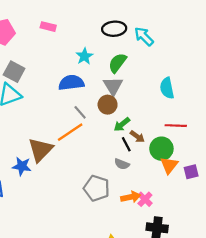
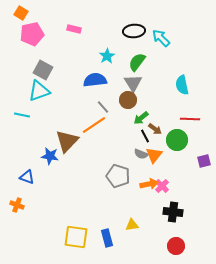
orange triangle: (169, 165) -> (154, 155), moved

